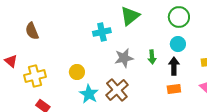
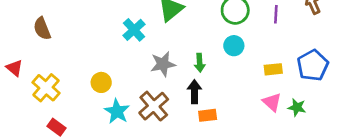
cyan cross: (102, 32) -> (134, 30), turned -30
black arrow: (174, 66) -> (194, 92), moved
yellow cross: (35, 76) -> (46, 88), turned -35
orange rectangle: (174, 89) -> (208, 115), moved

